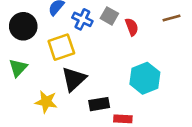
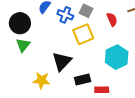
red semicircle: (132, 27) -> (112, 19), moved
yellow square: (61, 47) -> (83, 34), moved
green triangle: (18, 68) -> (23, 45), moved

